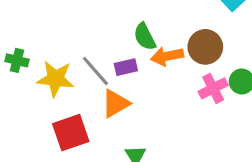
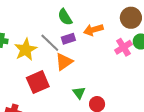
green semicircle: (145, 37) -> (65, 17), moved
brown circle: (205, 47) -> (131, 18), moved
yellow star: (55, 79) -> (26, 50), turned -30

